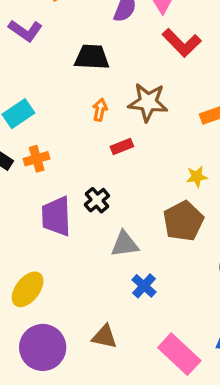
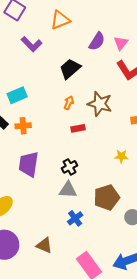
black trapezoid: (92, 57) -> (70, 69), turned -55
black cross: (97, 200) -> (69, 167), moved
brown pentagon: (183, 221) -> (107, 197), moved

